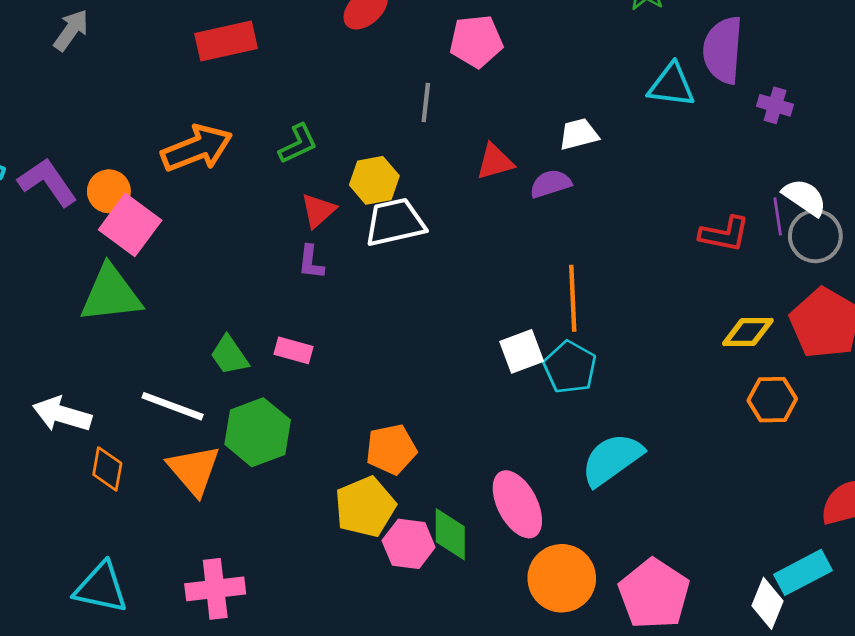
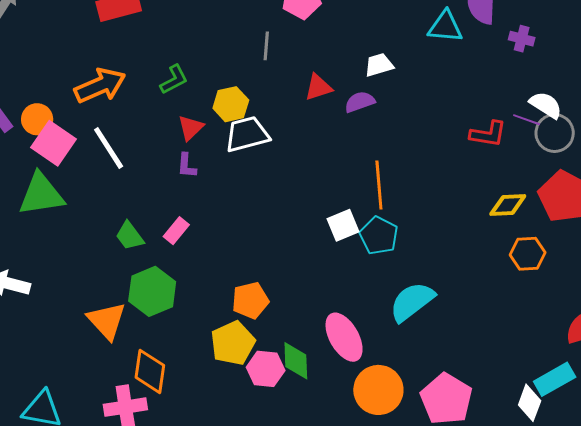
purple line: (778, 216) -> (527, 120), turned -60
pink rectangle: (293, 350) -> (176, 231), turned -64
white line: (173, 406) -> (109, 148), moved, turned 39
orange diamond: (107, 469) -> (150, 371), moved, size x1.4

